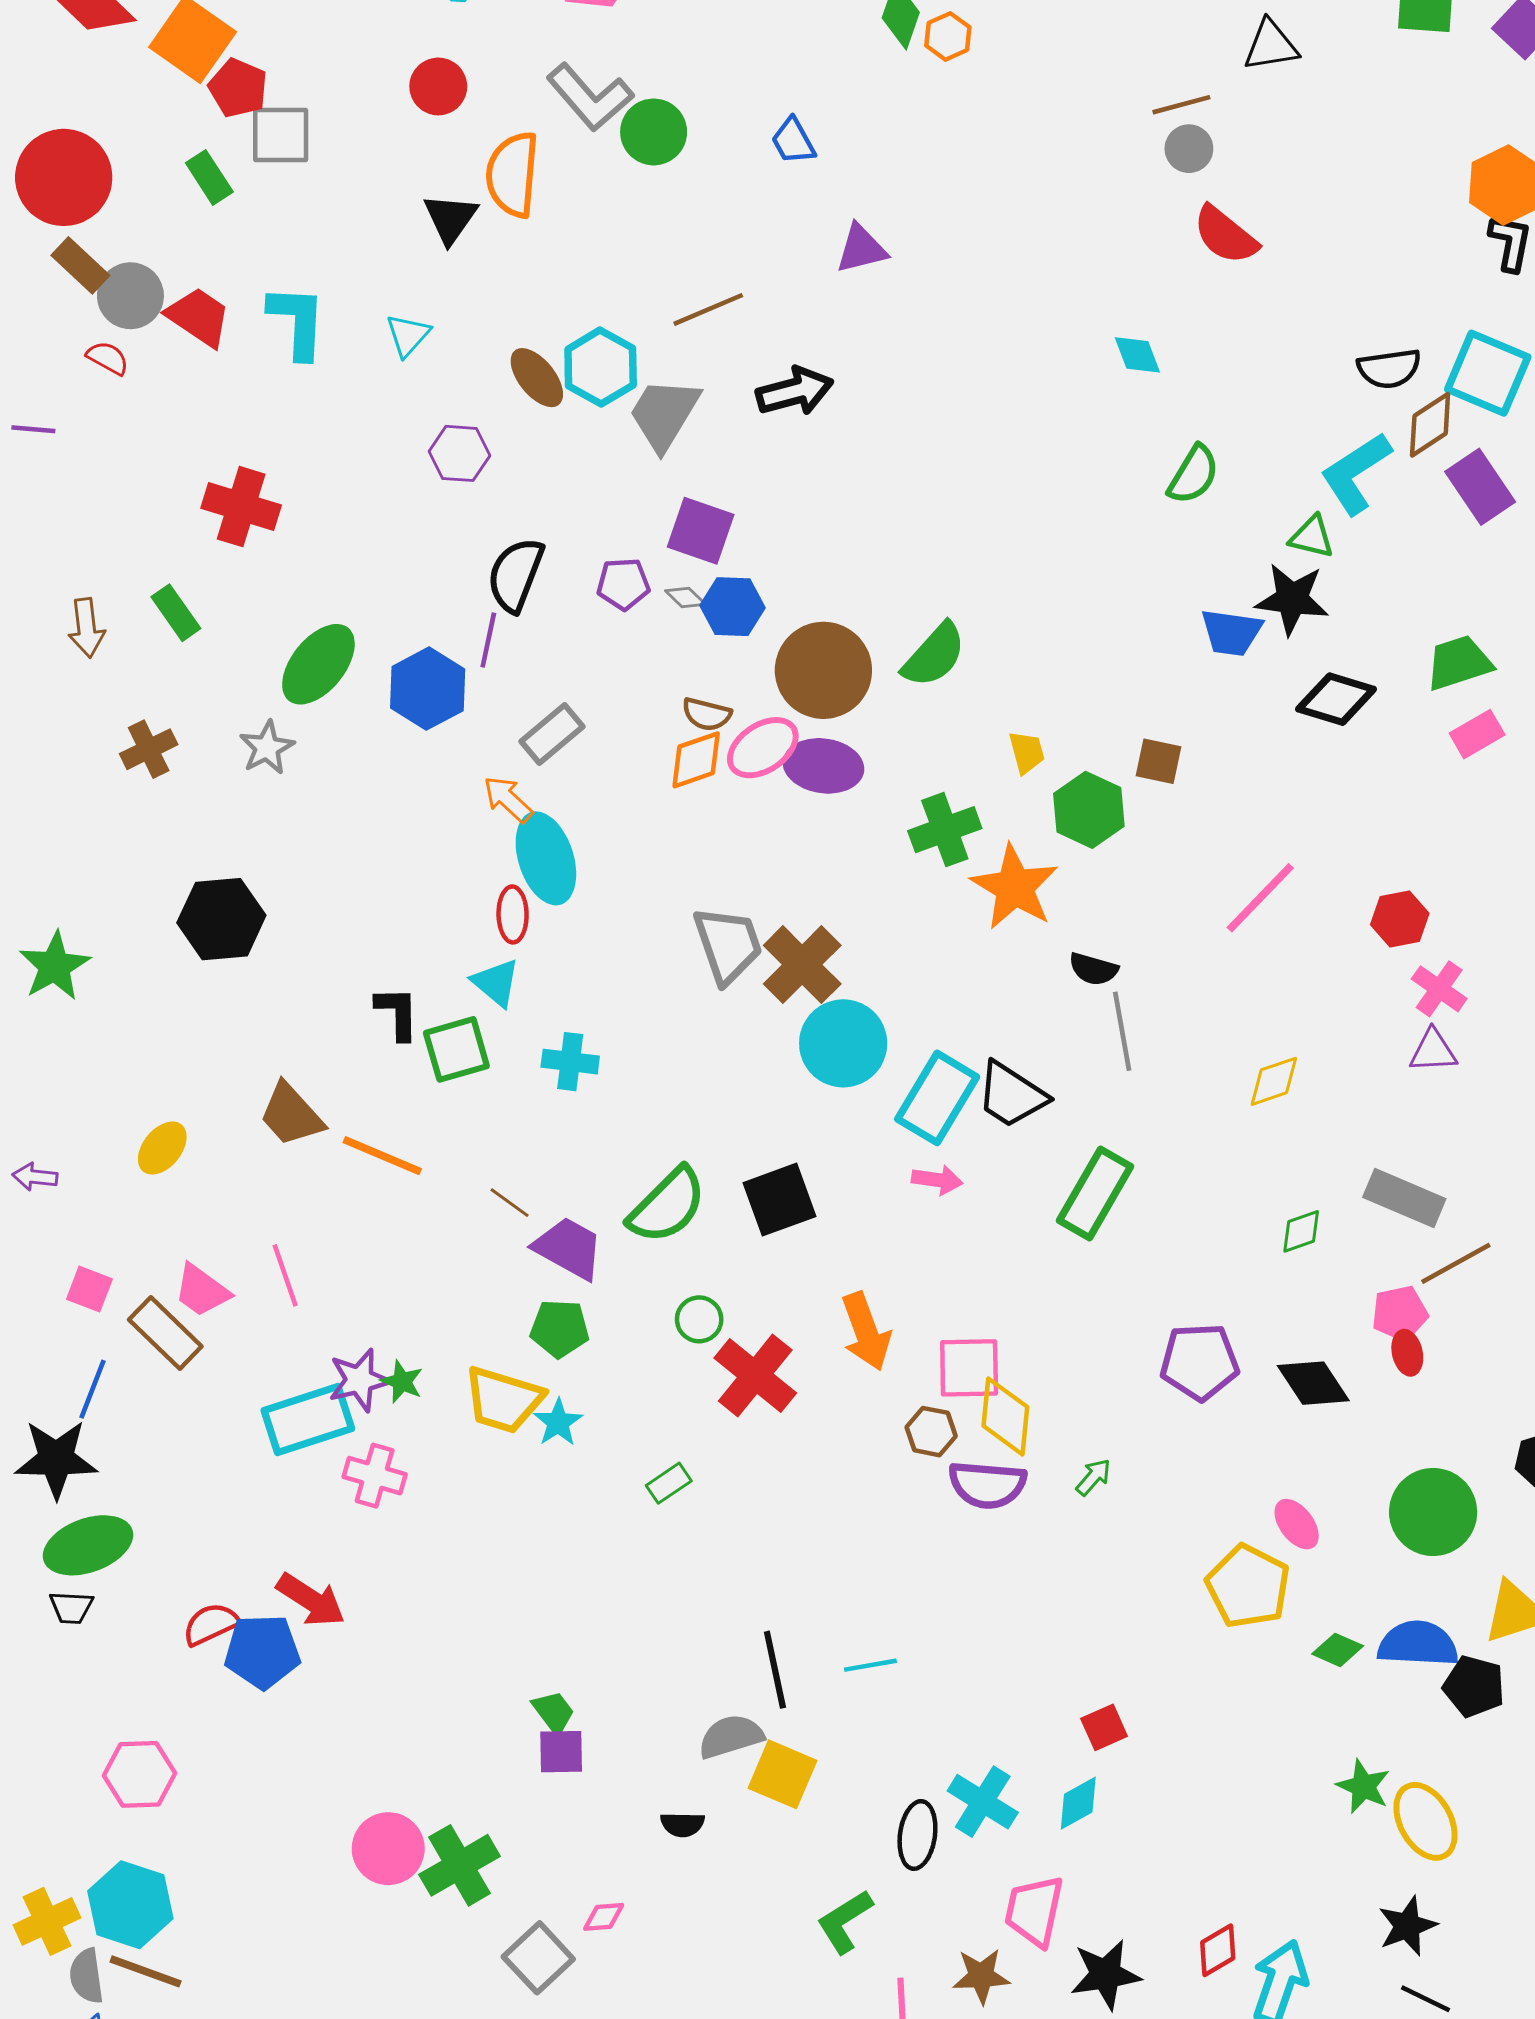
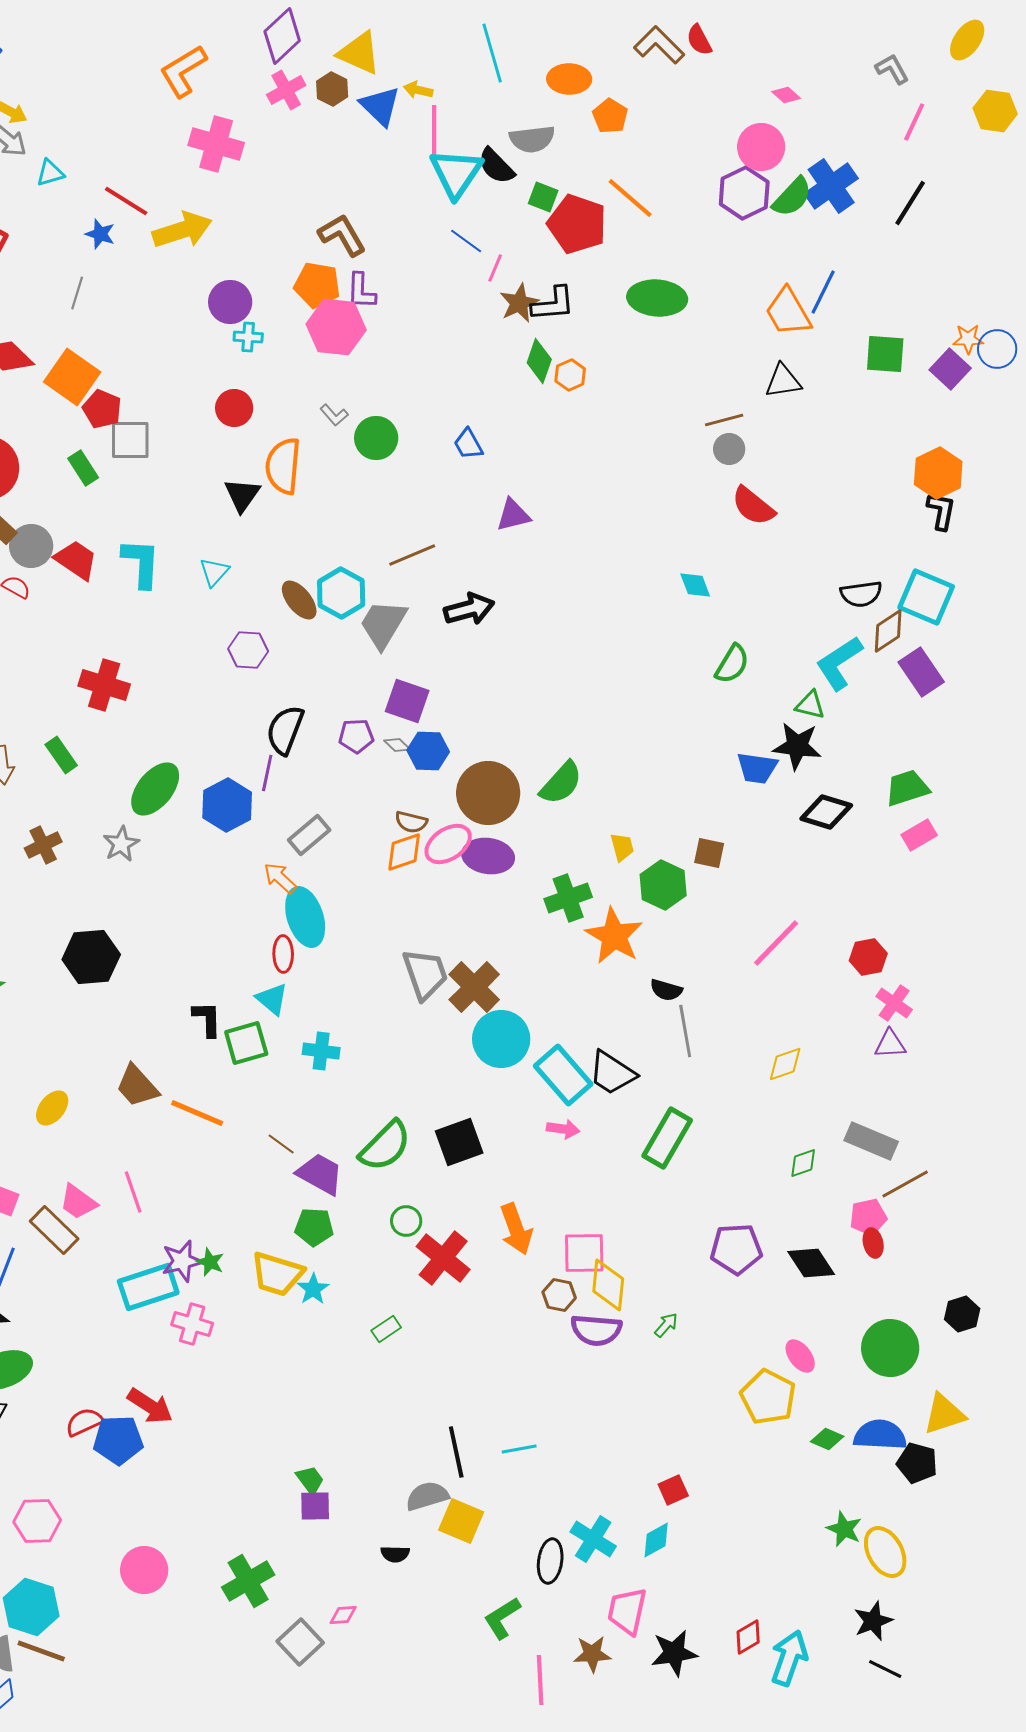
gray L-shape: (590, 97) -> (334, 415), size x0.5
cyan rectangle: (937, 1098) -> (563, 1075), turned -72
pink circle: (388, 1849) -> (144, 1570), moved

